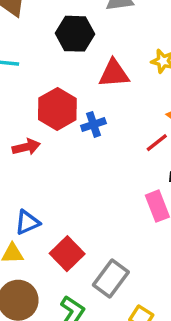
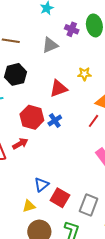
black hexagon: (75, 34) -> (16, 74), moved
blue triangle: (27, 222) -> (41, 185), moved

